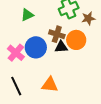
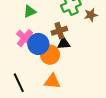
brown cross: (57, 34) -> (59, 31), turned -35
orange circle: (76, 40) -> (50, 55), moved
pink cross: (16, 53) -> (25, 38), moved

